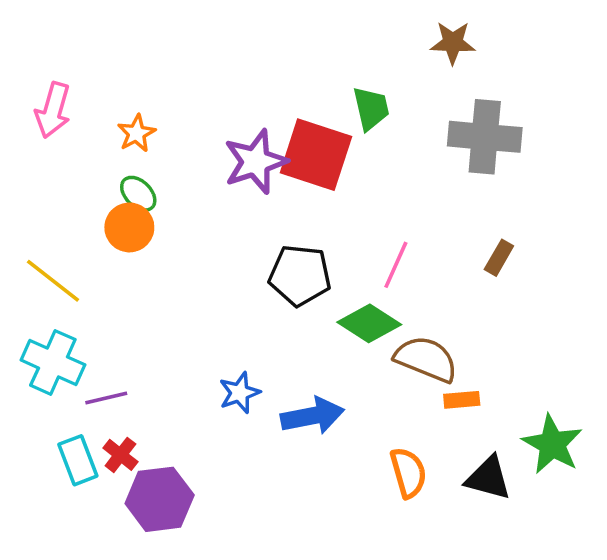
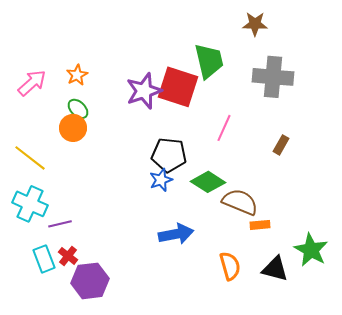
green trapezoid: (371, 108) -> (209, 61), size x1.4
pink arrow: (53, 110) -> (32, 83), moved, turned -148
pink line: (396, 265) -> (224, 128), moved
blue star: (240, 393) -> (161, 180), moved

